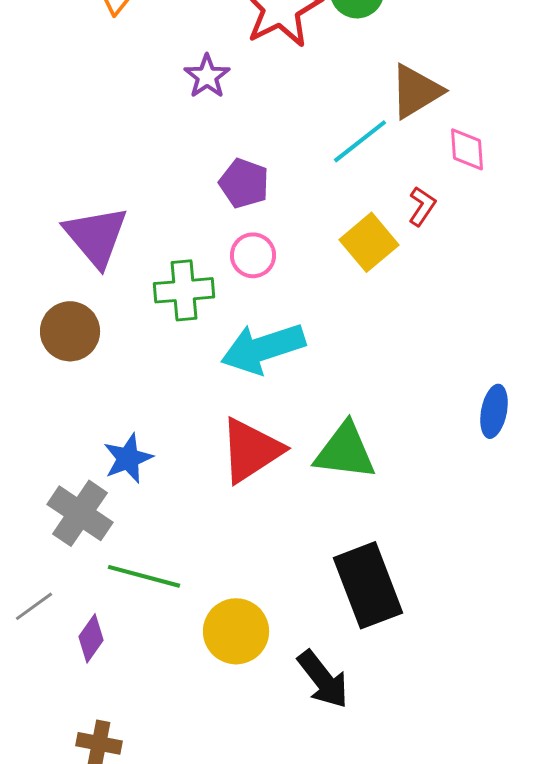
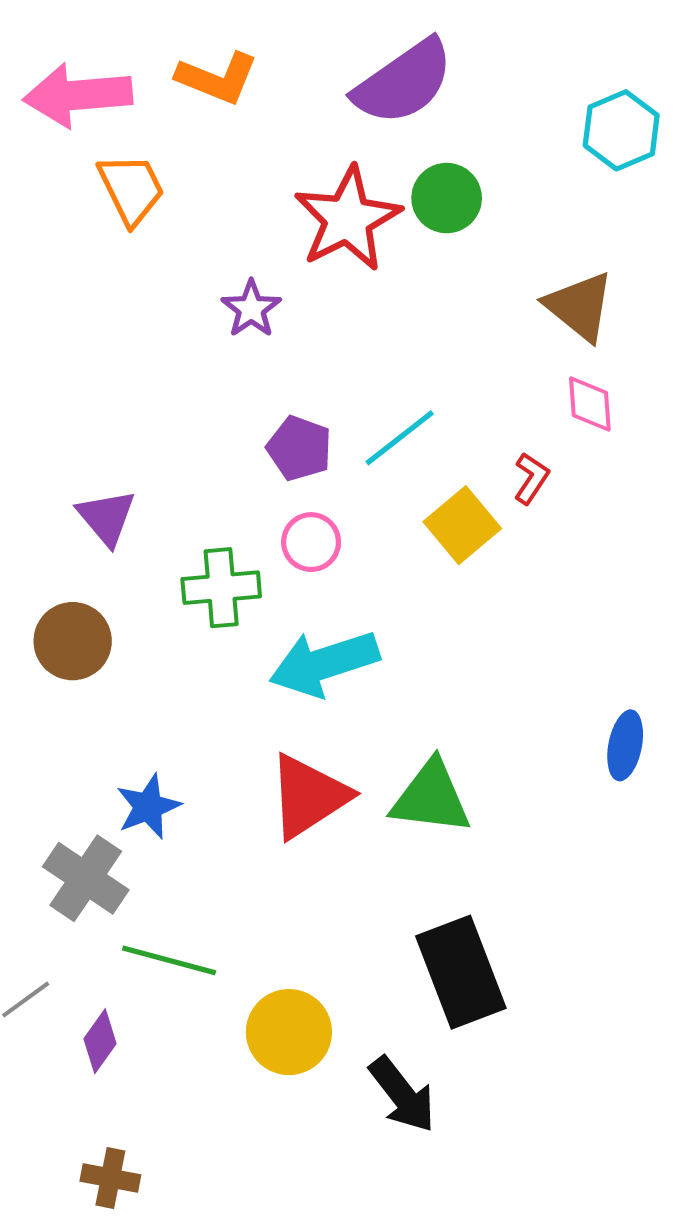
brown triangle: (416, 91) -> (580, 306), moved, turned -50
cyan line: (360, 141) -> (400, 438), moved
purple triangle: (96, 236) -> (107, 517), size x0.7

